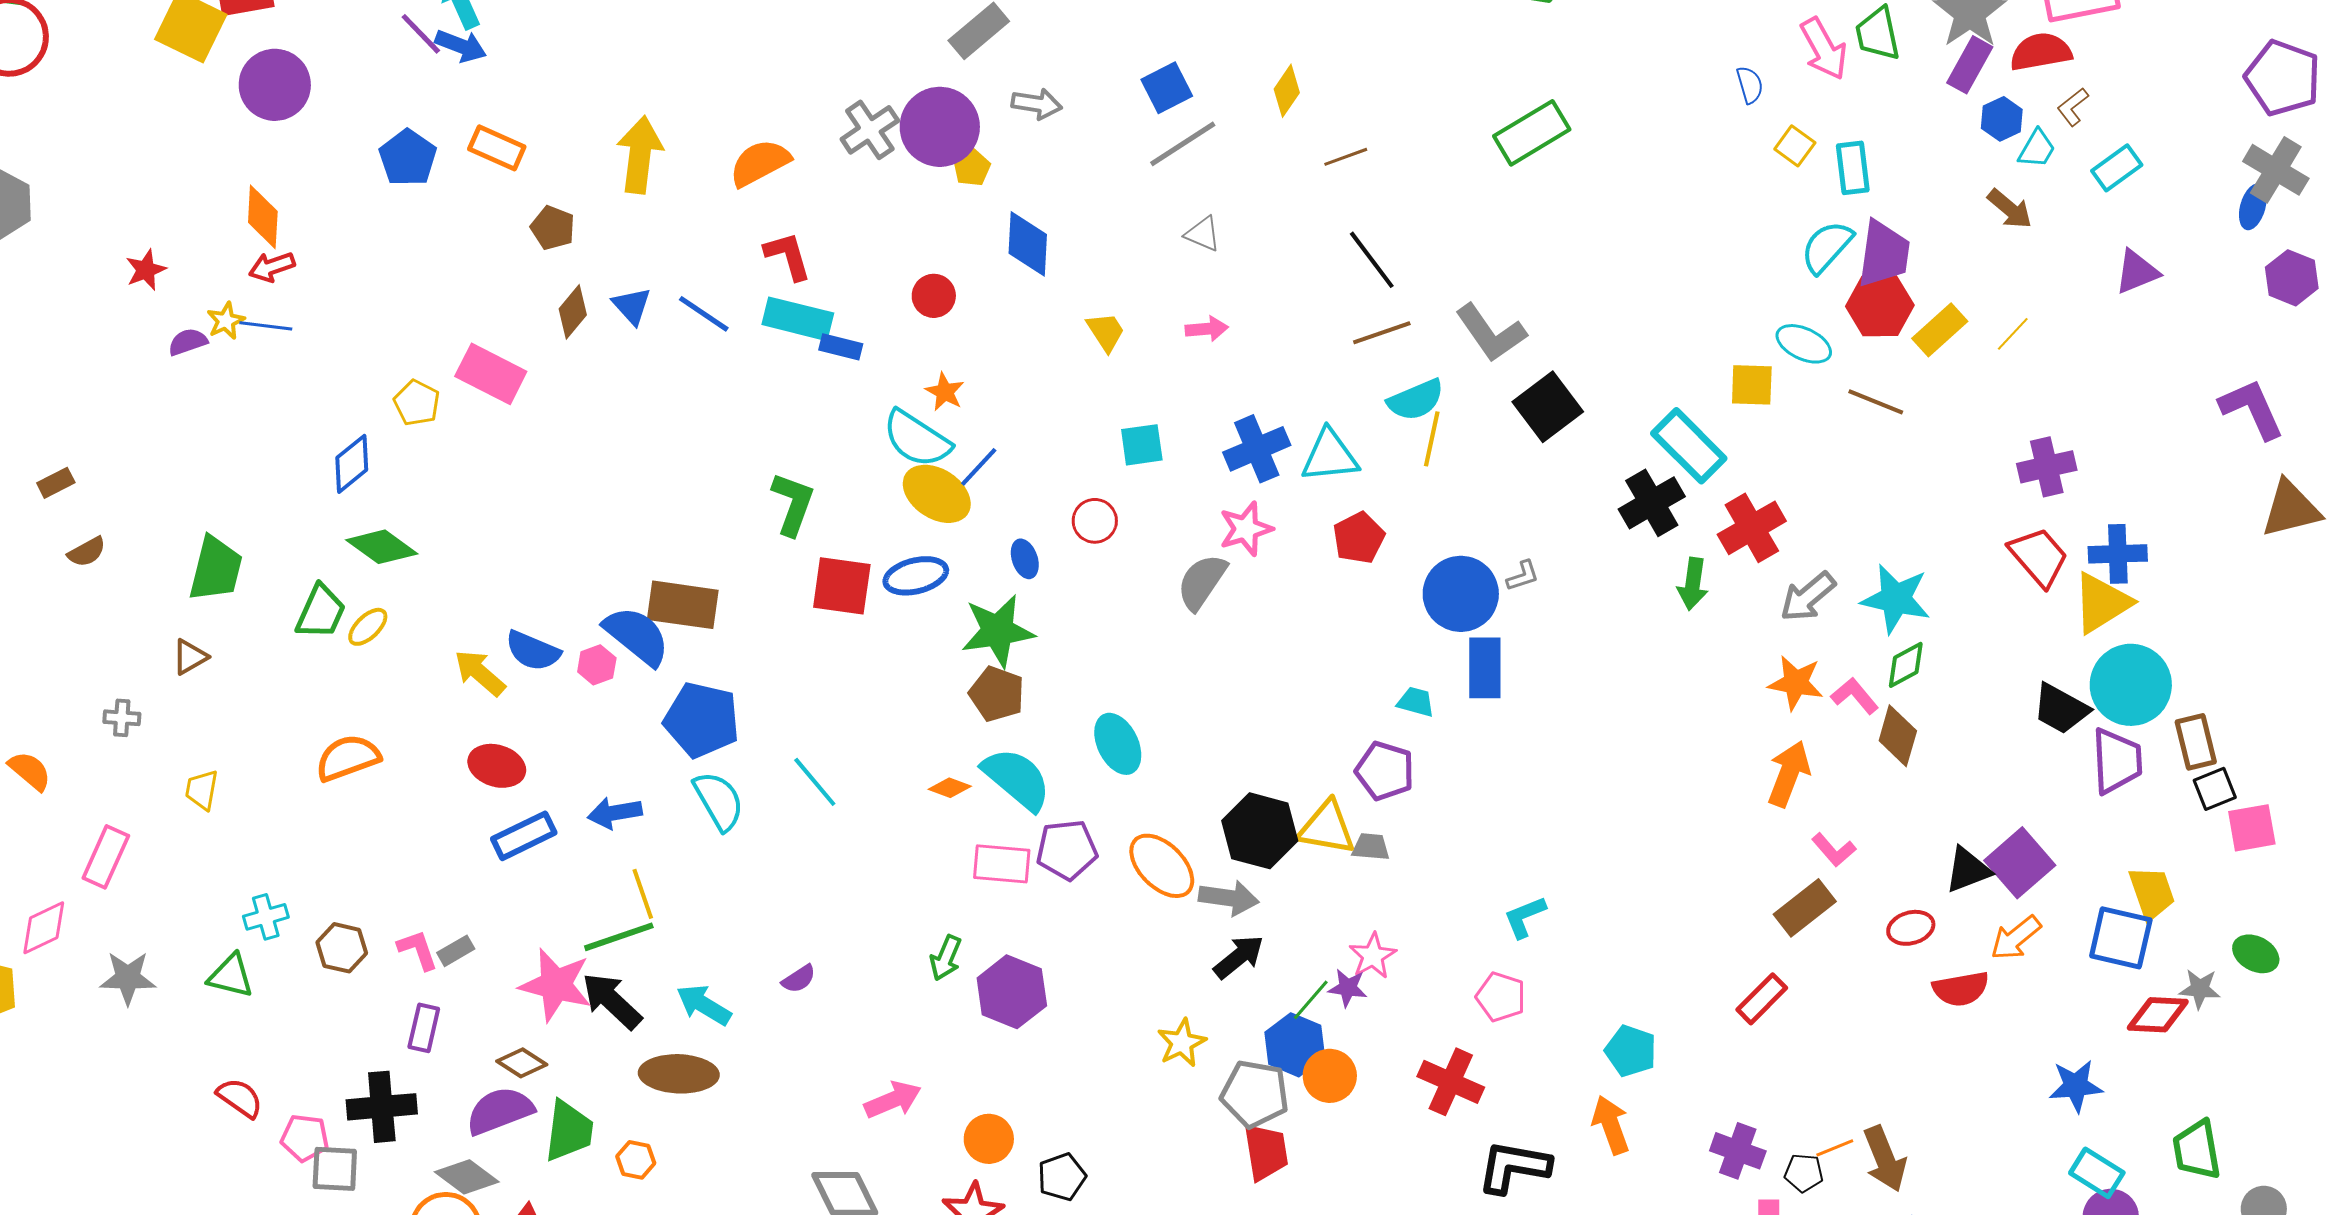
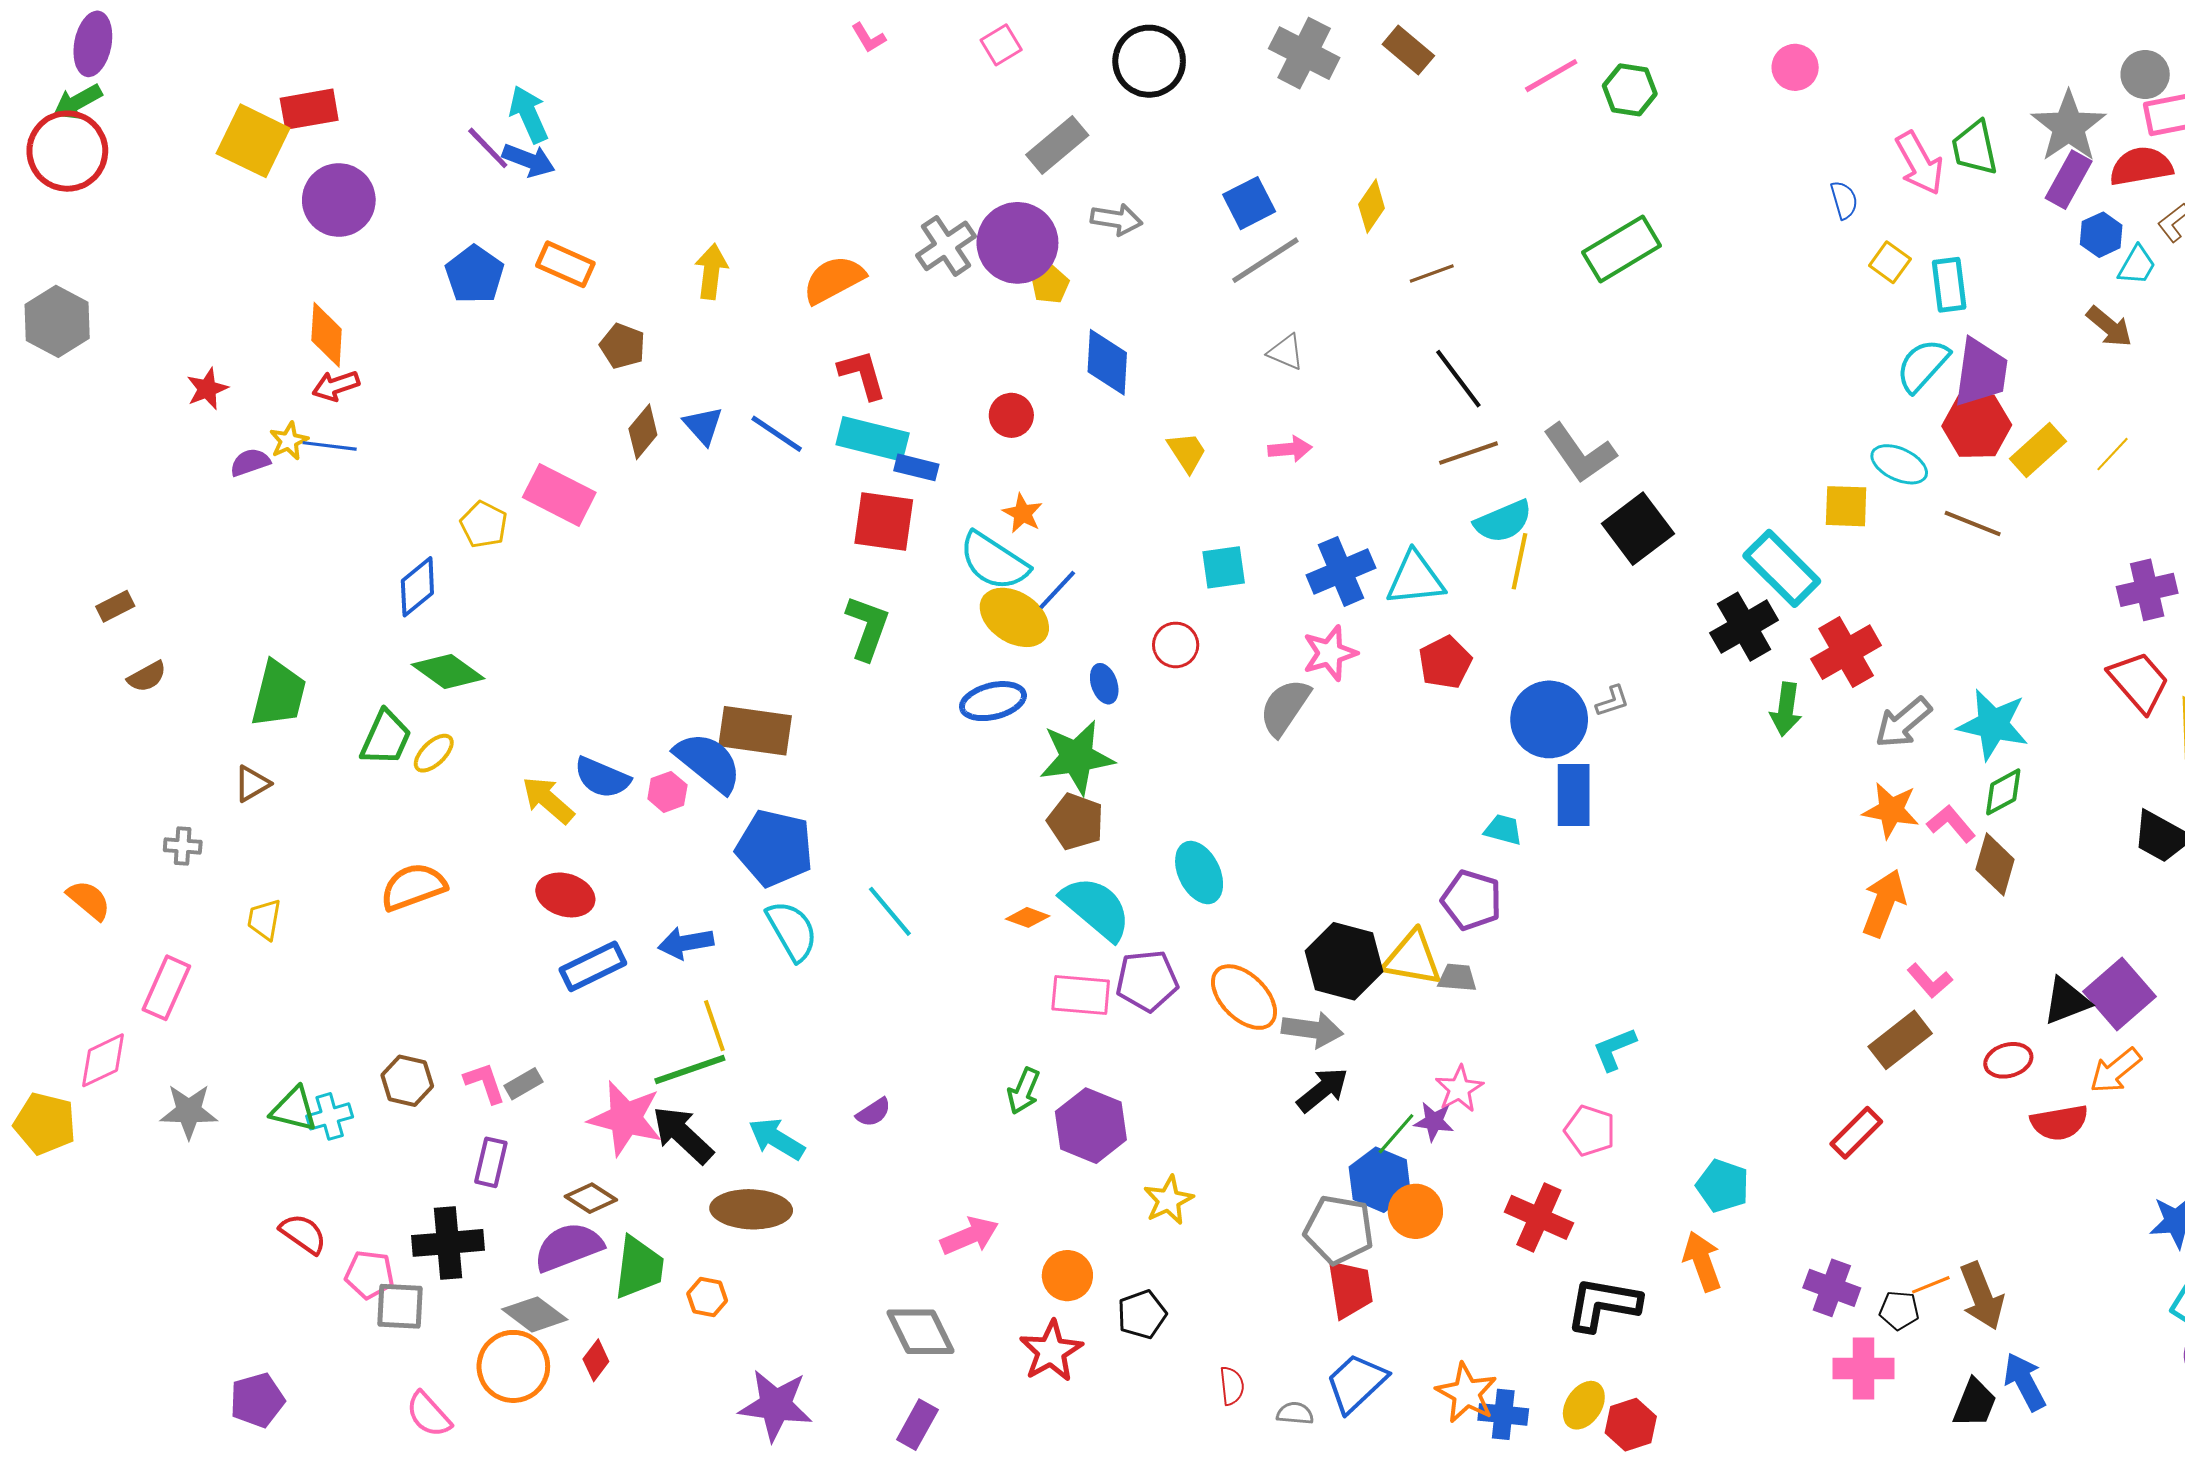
yellow arrow: (640, 155) -> (711, 271), size x0.7
red square: (842, 586) -> (884, 521), moved
cyan cross: (266, 917) -> (330, 1116), moved
yellow star: (1182, 1043) -> (1168, 1200), moved

